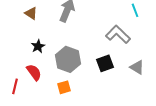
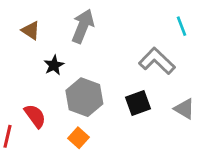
black star: (38, 46) -> (54, 65), moved
orange square: (64, 87) -> (79, 138), turned -32

